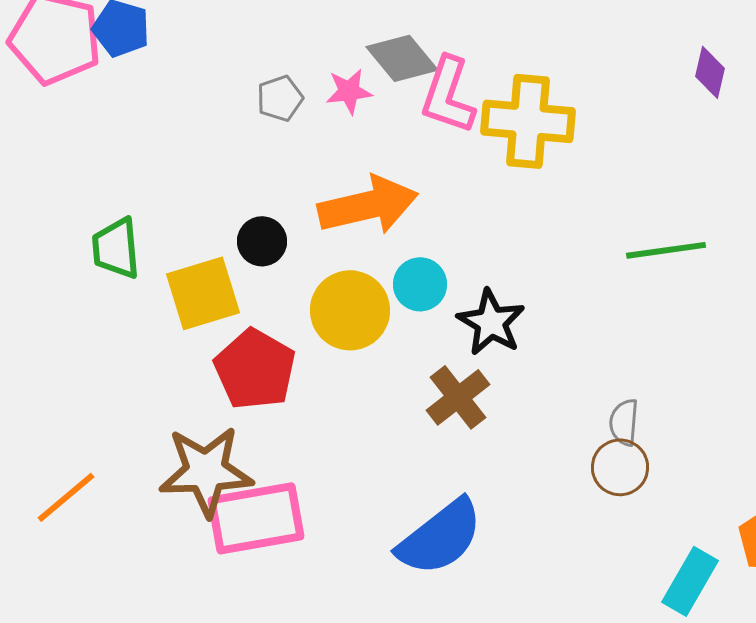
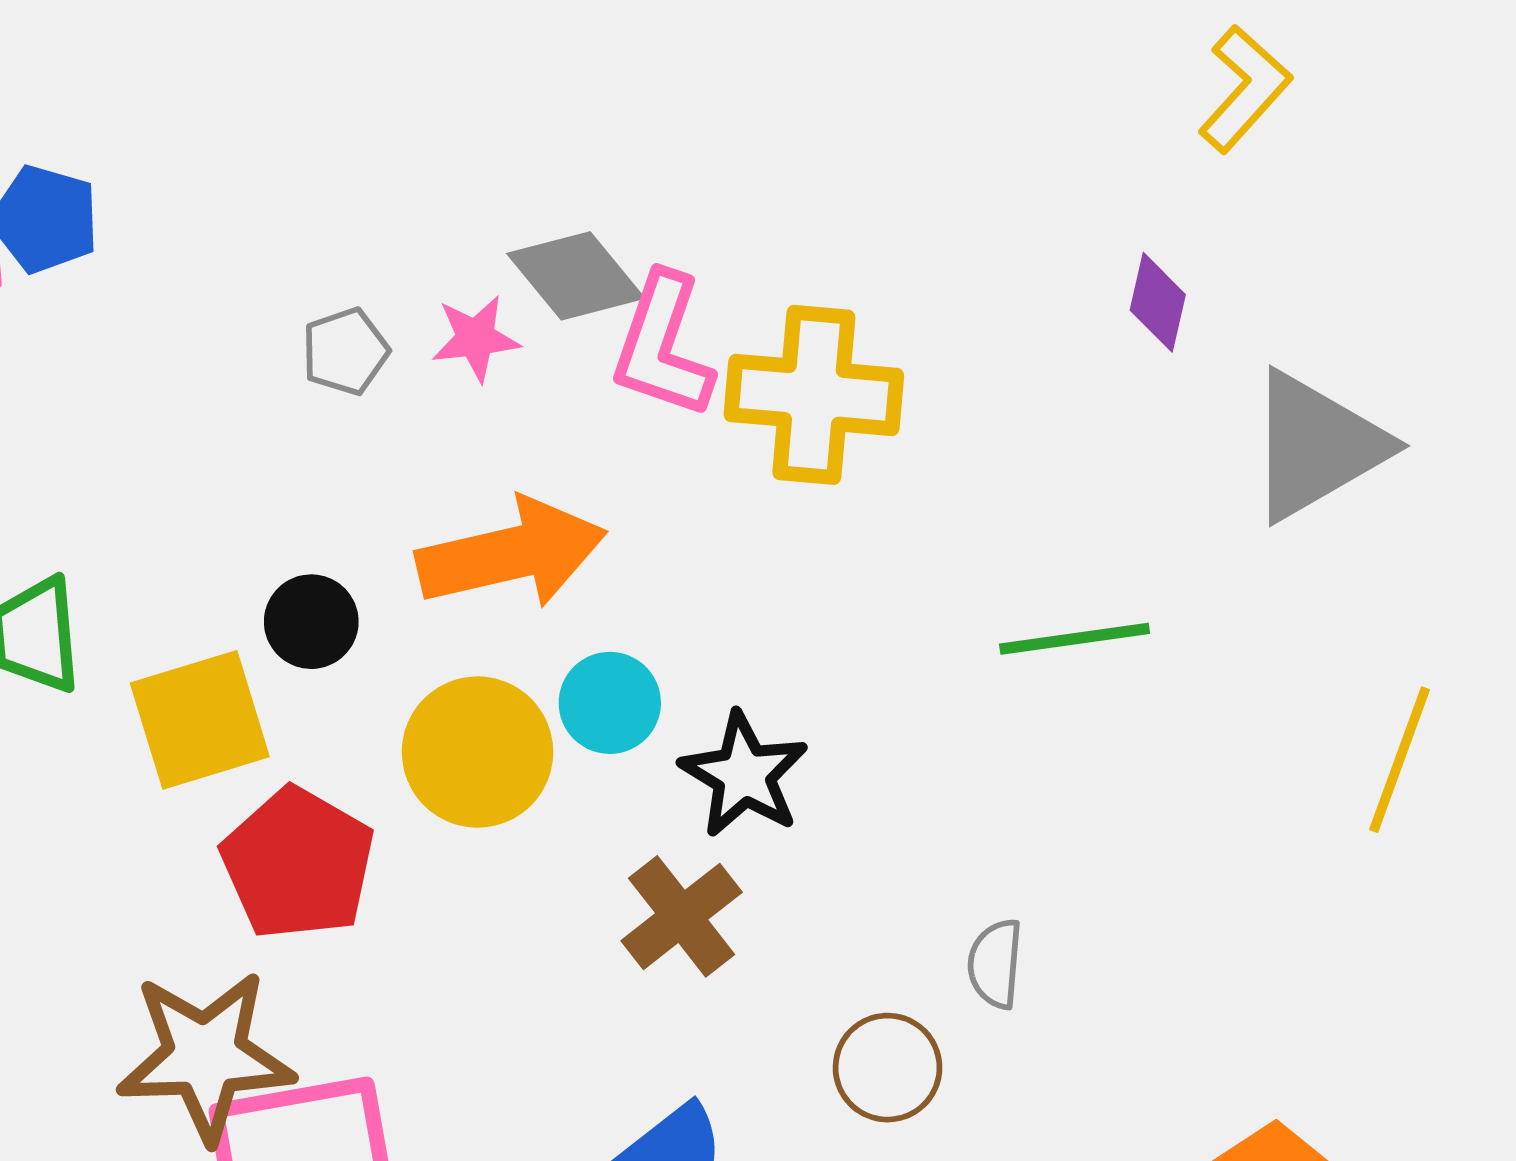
brown circle: (620, 467) -> (888, 1068), moved

